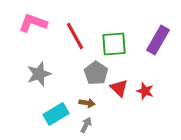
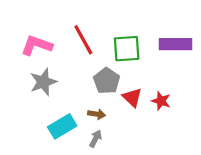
pink L-shape: (33, 23) -> (37, 45), moved
purple rectangle: (158, 40) -> (175, 44), turned 60

